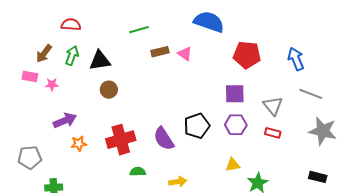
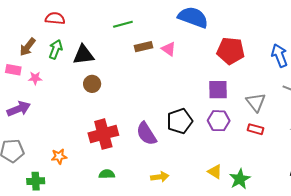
purple arrow: (65, 121) -> (19, 109), moved
orange star: (79, 144) -> (59, 156), moved
yellow triangle: (233, 165) -> (215, 172), moved, turned 42
green semicircle: (138, 172) -> (107, 174), moved

